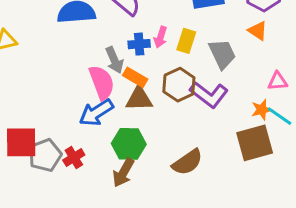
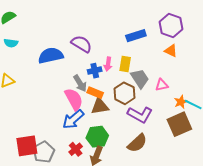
gray trapezoid: (222, 54) -> (140, 78), moved
pink triangle: (278, 81) -> (162, 85), moved
purple L-shape: (209, 95) -> (140, 115), moved
red cross: (74, 157) -> (76, 149), moved

